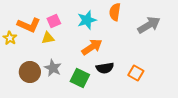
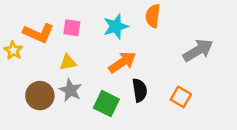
pink square: (54, 21) -> (72, 28), turned 32
gray arrow: (149, 25) -> (198, 50), moved
yellow triangle: (48, 38) -> (68, 62), moved
black semicircle: (105, 68) -> (140, 90), turned -90

